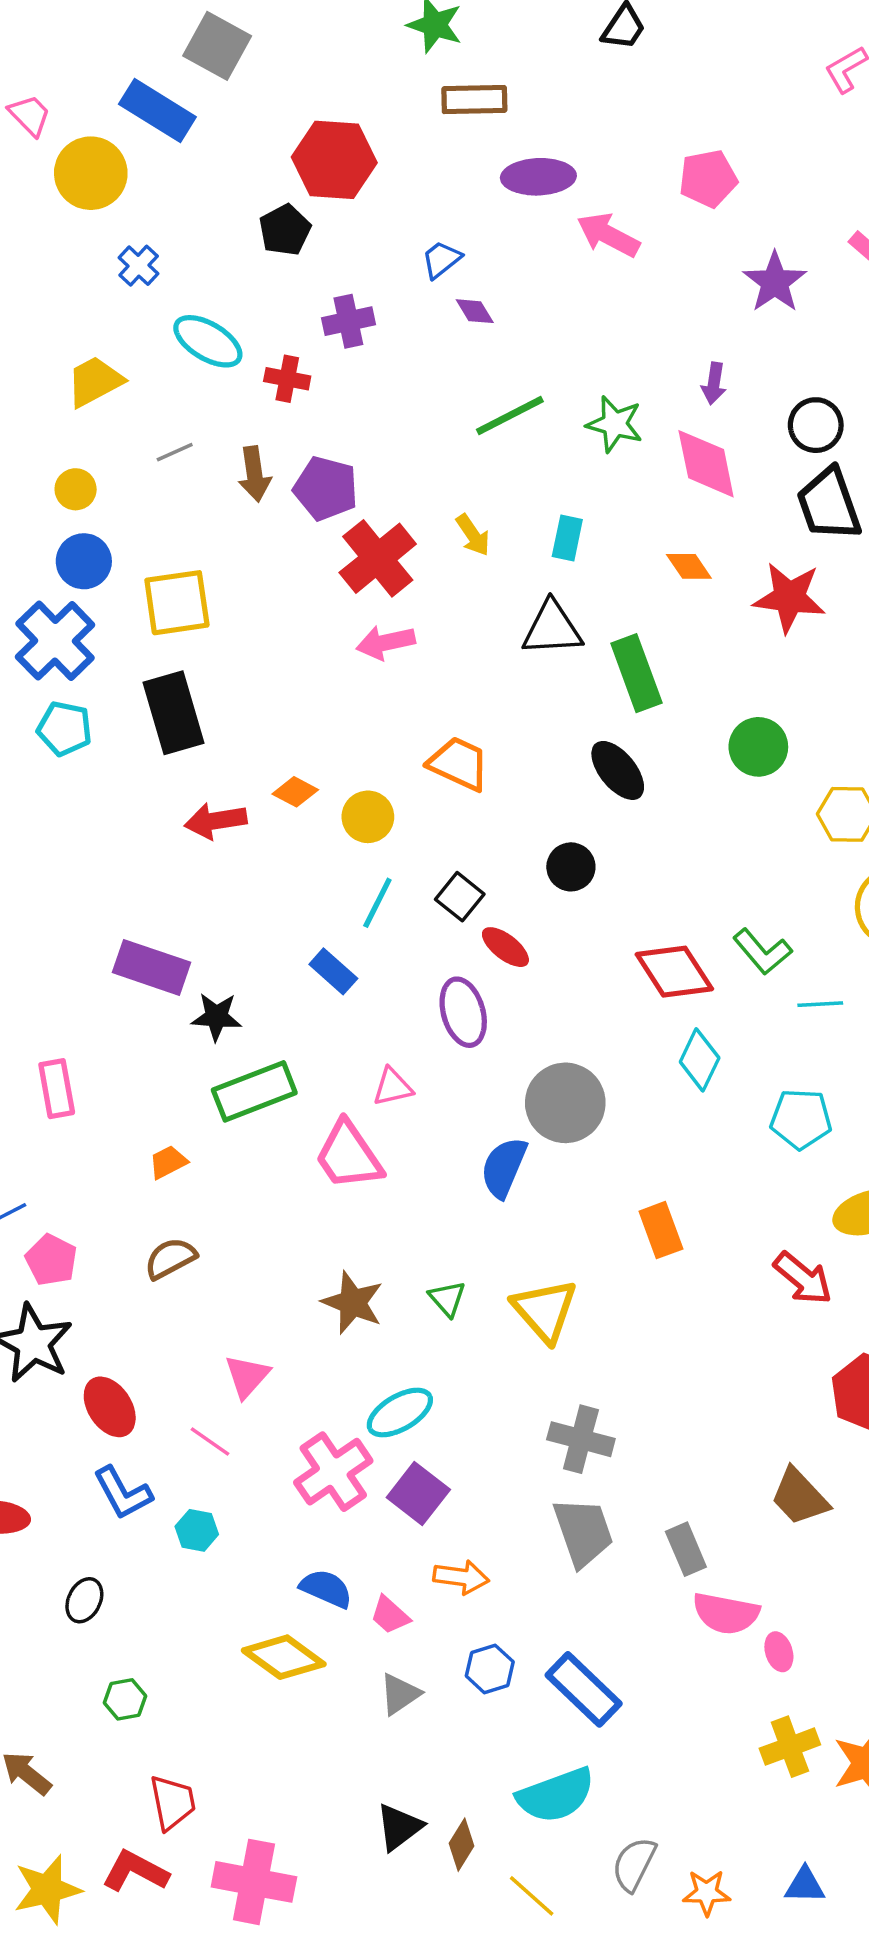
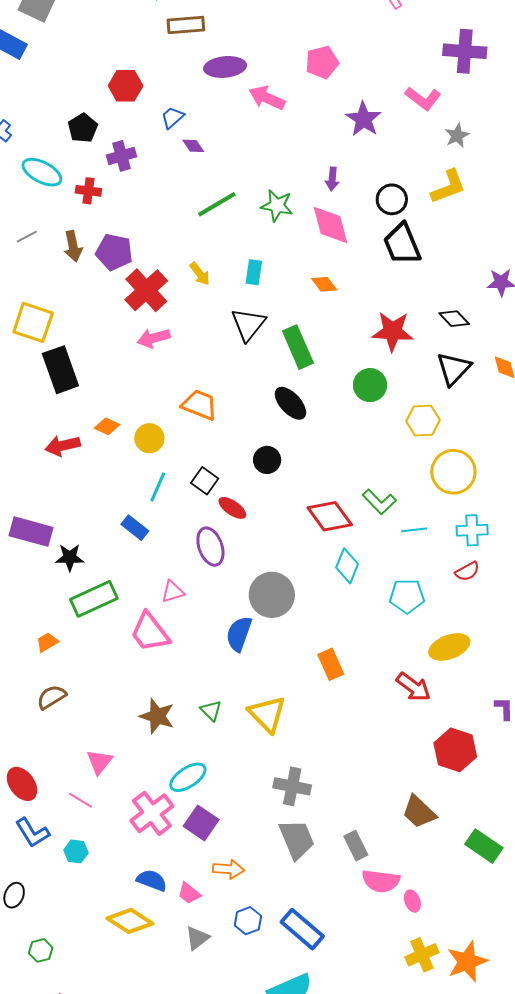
red hexagon: (334, 160) -> (126, 86), moved, size x0.7
black pentagon: (285, 230) -> (83, 128), moved
red star: (789, 597) -> (393, 331), moved
yellow square: (177, 603) -> (33, 322), turned 30
black triangle: (552, 628) -> (248, 324), turned -45
black rectangle: (173, 713) -> (60, 370), moved

